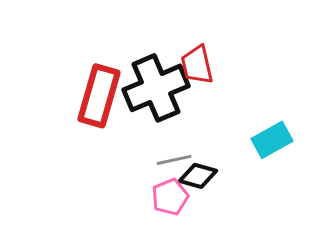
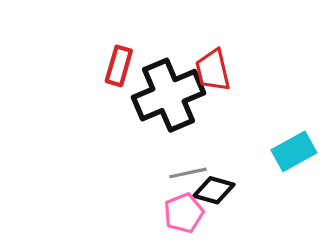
red rectangle: (99, 96) -> (119, 66), moved, size x0.6

